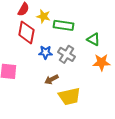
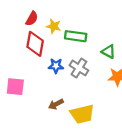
brown arrow: (51, 79) -> (56, 104), moved

